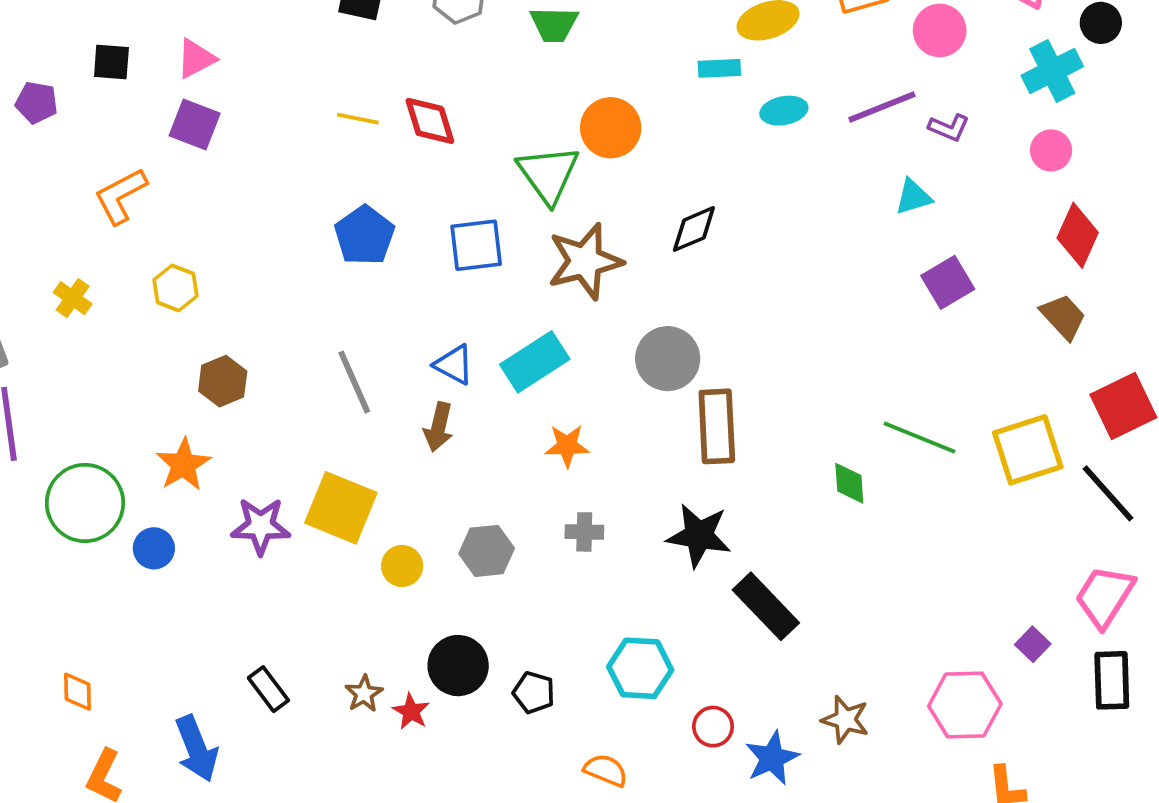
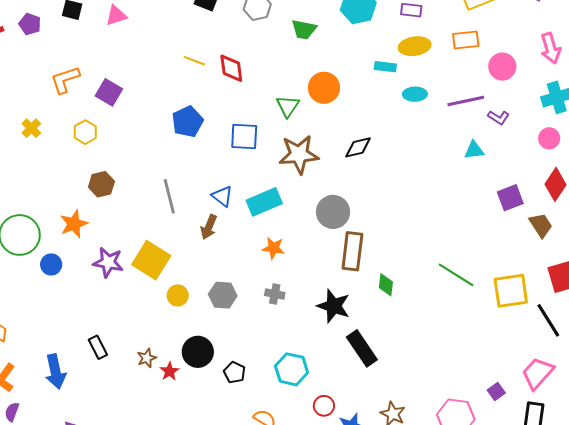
purple square: (195, 125) -> (109, 92), moved
green triangle: (548, 174) -> (288, 106), size x0.7
purple square: (948, 282) -> (510, 198), moved
green diamond: (849, 483) -> (386, 285), moved

